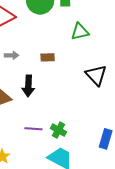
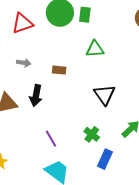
purple line: (33, 129) -> (51, 139), moved, turned 48
green cross: (58, 130) -> (92, 134), moved

